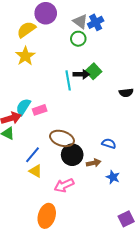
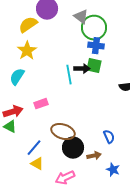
blue cross: (96, 22) -> (96, 46), moved, turned 35
green circle: (78, 39) -> (94, 28), moved, size x1.6
green square: (94, 71) -> (94, 66), turned -35
cyan semicircle: (23, 107) -> (17, 77), moved
blue semicircle: (109, 144) -> (109, 137), turned 48

